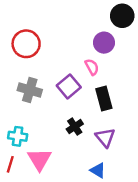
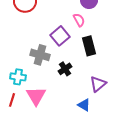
gray cross: (30, 90) -> (40, 55), moved
purple triangle: (105, 137) -> (98, 84), moved, turned 30

